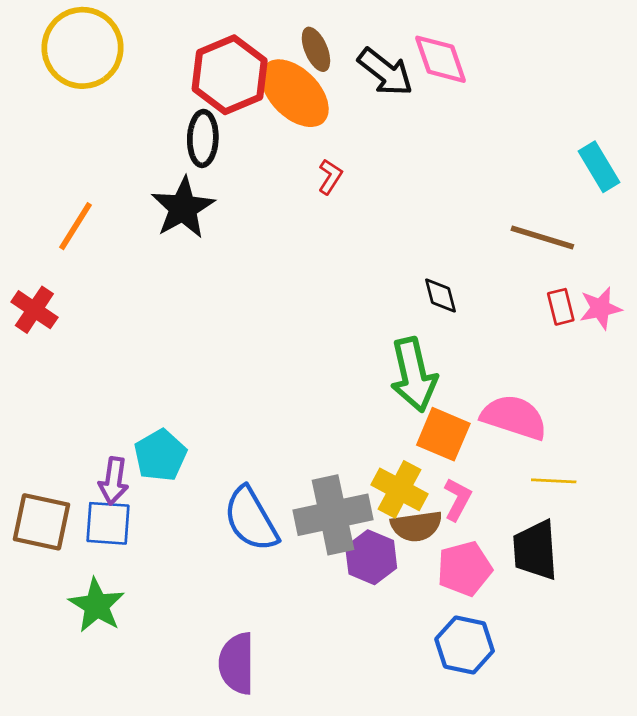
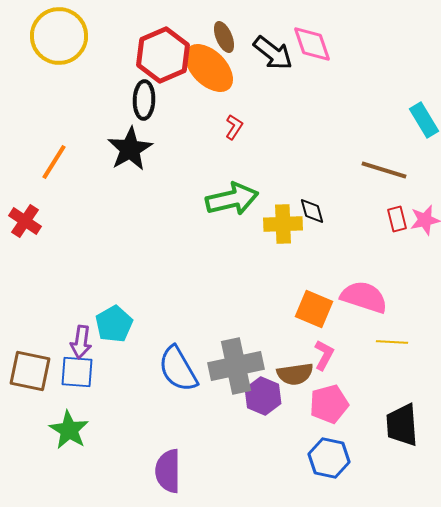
green arrow: (414, 375) -> (232, 199), moved, turned -90
yellow cross: (399, 489) -> (283, 224), moved, turned -30
black trapezoid: (535, 550) -> (402, 425), moved

